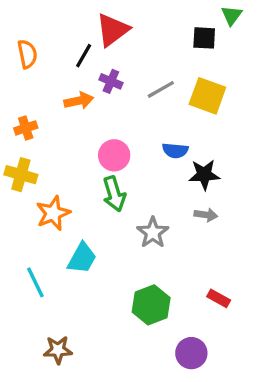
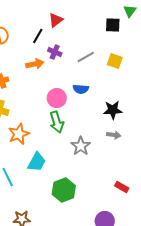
red triangle: (113, 30) -> (56, 20), size x0.7
yellow square: (207, 96) -> (115, 61), size x0.7
blue semicircle: (175, 150) -> (81, 89), moved
green hexagon: (151, 305) -> (64, 190), moved

